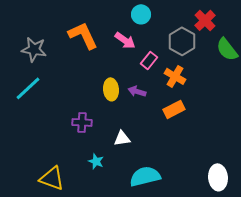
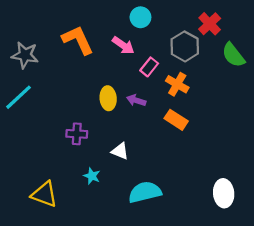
orange rectangle: (174, 109) -> (176, 120), turned 60
white triangle: (122, 138) -> (120, 151), turned 30

